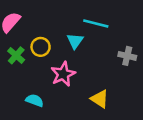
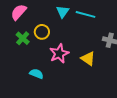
cyan triangle: (75, 41) -> (63, 12), moved
yellow triangle: (100, 99) -> (88, 59), moved

